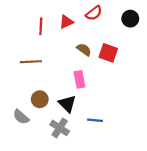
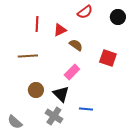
red triangle: (66, 22) -> (60, 30), moved
red square: (108, 53) -> (108, 58), moved
pink rectangle: (79, 79) -> (72, 72), turned 56
gray semicircle: (21, 117) -> (15, 122), moved

